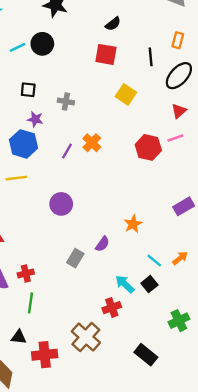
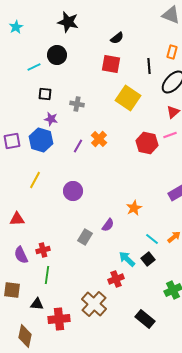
cyan line: (18, 47) -> (34, 67), moved
yellow square: (126, 94) -> (128, 98), size x1.4
yellow line: (16, 178) -> (35, 180), moved, turned -54

